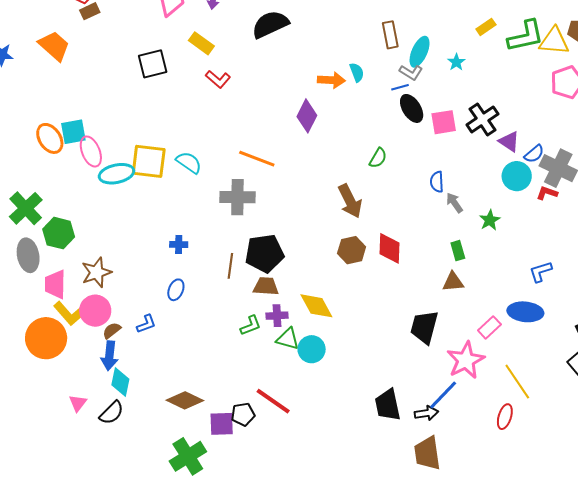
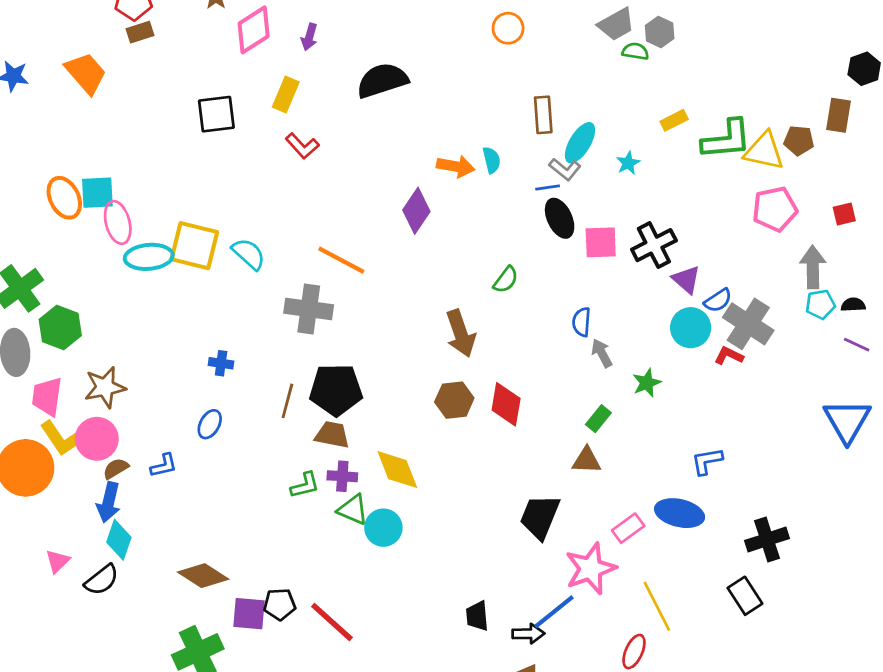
yellow rectangle: (201, 43) -> (286, 95), turned 70
green rectangle: (458, 251) -> (598, 419), turned 48
red line: (273, 401) -> (332, 622), moved
black trapezoid: (388, 405) -> (477, 616), size x0.7

